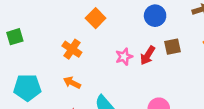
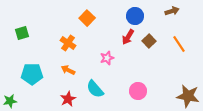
brown square: (172, 47) -> (149, 41), turned -32
red arrow: (148, 55) -> (128, 37), moved
pink star: (124, 57) -> (107, 58), moved

